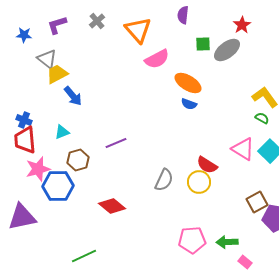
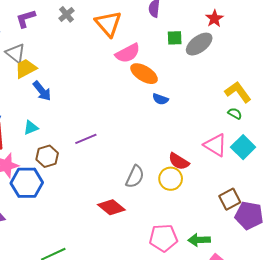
orange ellipse: (188, 83) -> (144, 74), moved
red diamond: (112, 206) -> (111, 207), moved

